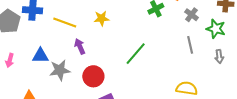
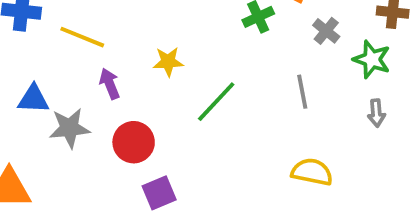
yellow star: (101, 18) -> (168, 62), moved
gray line: (190, 45) -> (302, 92), moved

